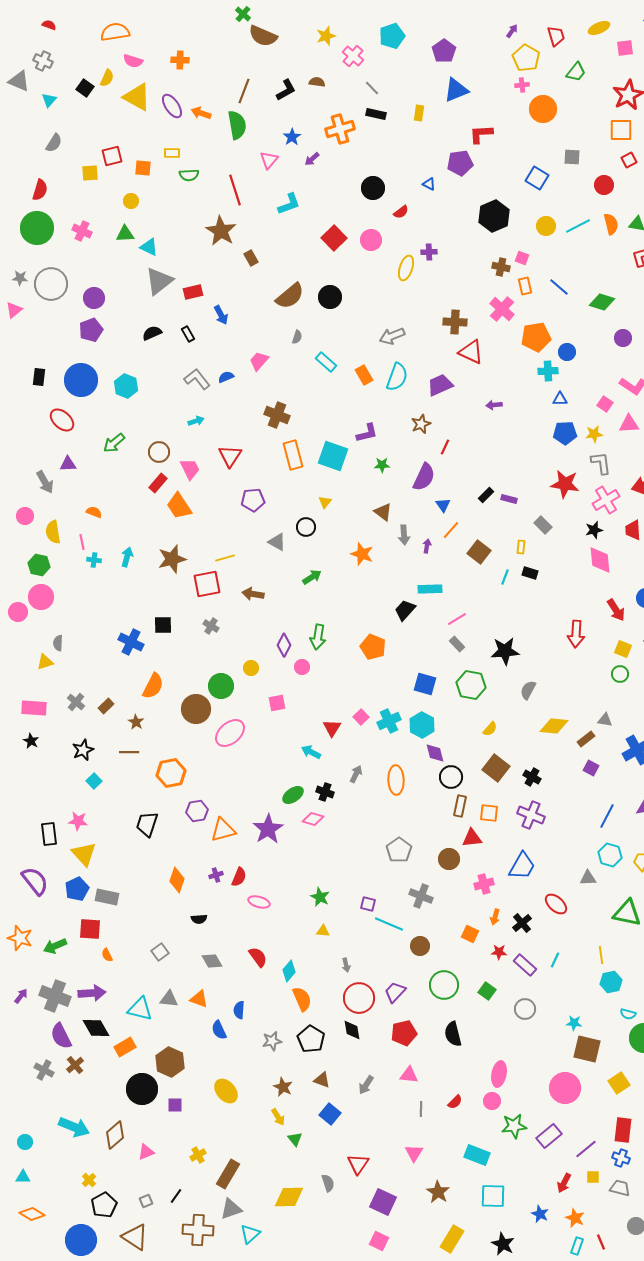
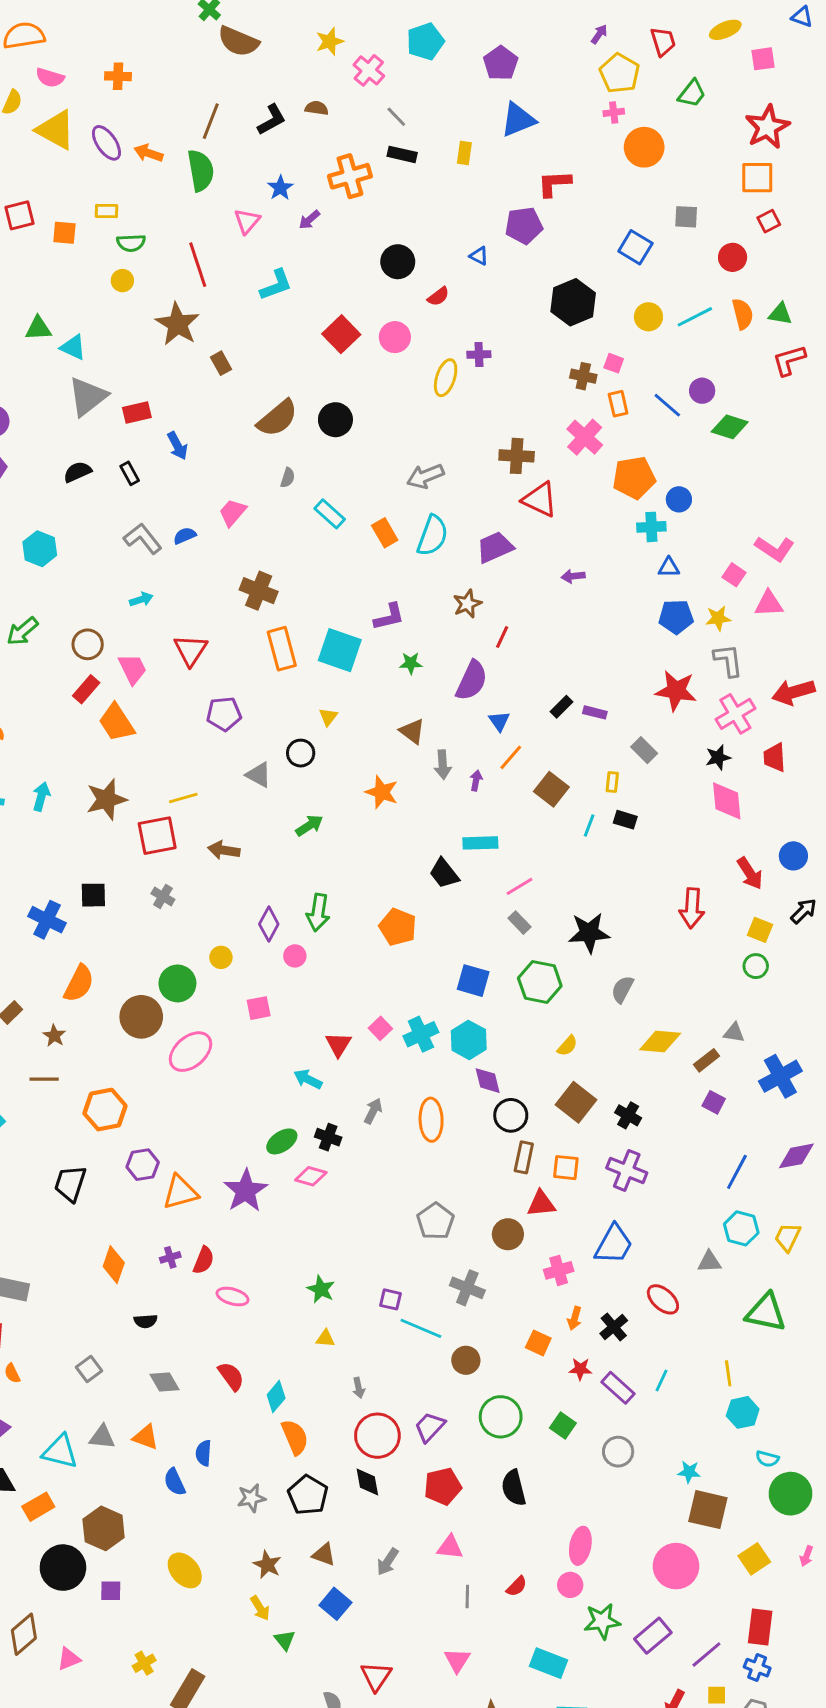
yellow circle: (131, 201) -> (122, 281), moved
purple circle: (623, 338) -> (702, 391), moved
black trapezoid: (405, 610) -> (444, 873), turned -80

